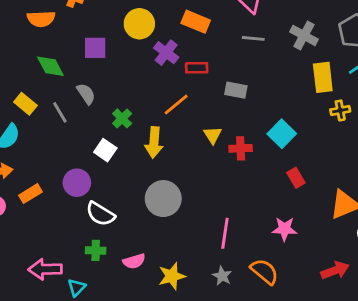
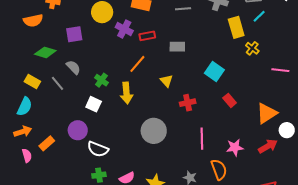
green diamond: (50, 66) -> (45, 52), turned -35
yellow cross: (340, 110) -> (252, 48), turned -32
red cross: (241, 148) -> (188, 103), moved
gray circle: (163, 199) -> (154, 131), moved
pink star: (285, 229) -> (235, 147), moved
pink line: (225, 233) -> (202, 139), moved
red arrow: (335, 270) -> (268, 146), moved
orange semicircle: (264, 272) -> (219, 170), turned 40

